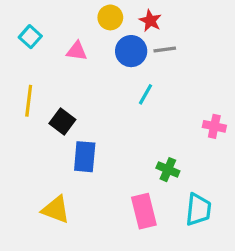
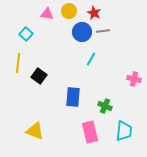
cyan square: (30, 37) -> (26, 34), moved
pink triangle: (77, 51) -> (47, 14), moved
blue rectangle: (85, 157) -> (73, 97), moved

